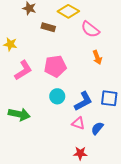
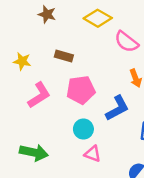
brown rectangle: (48, 27) -> (64, 56), moved
blue L-shape: (83, 101) -> (117, 108), moved
pink triangle: (78, 123) -> (93, 154), moved

